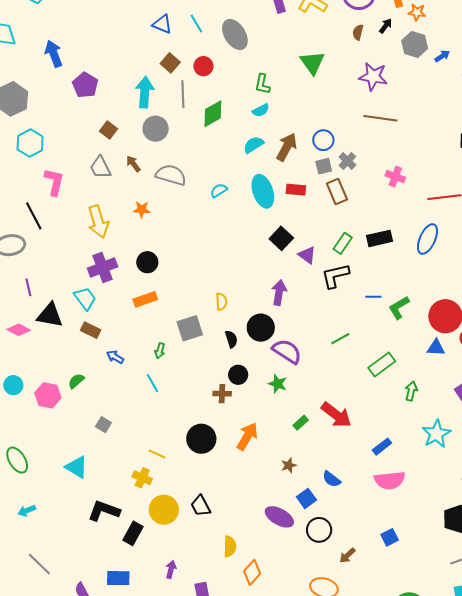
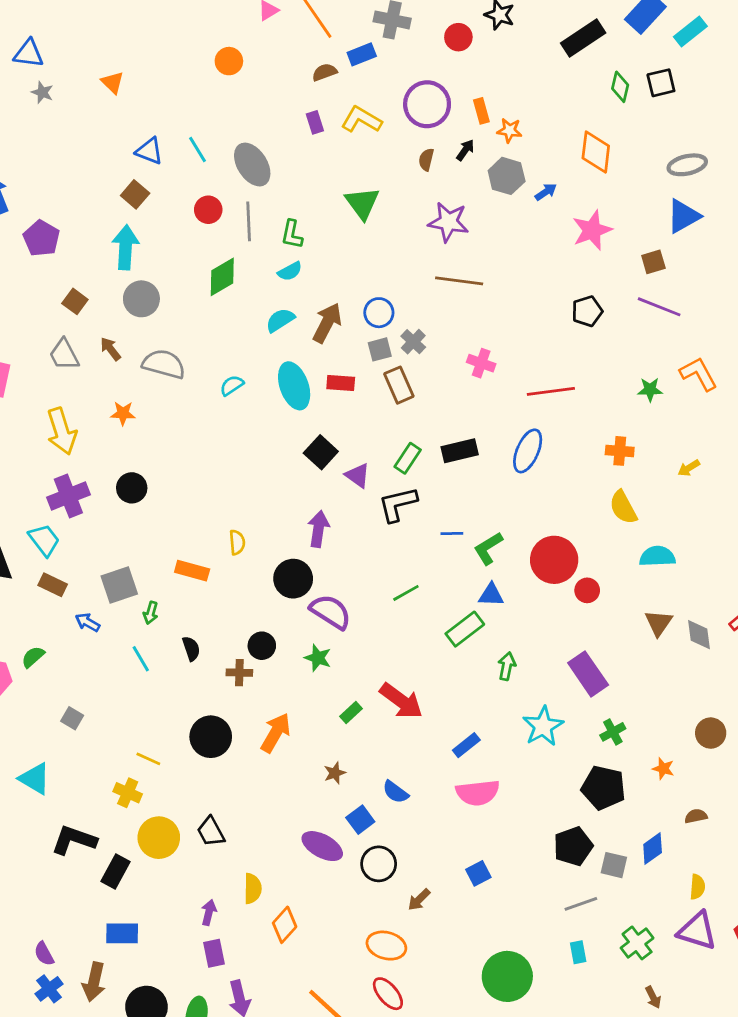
brown square: (170, 63) -> (135, 194), moved
gray line: (183, 94) -> (249, 221), moved
orange rectangle: (145, 299) -> (192, 571), moved, turned 35
gray square: (190, 328) -> (119, 585), moved
black semicircle: (231, 339) -> (191, 649), moved
blue triangle: (436, 348) -> (491, 595), moved
purple arrow: (171, 569) -> (209, 912), moved
blue rectangle: (118, 578) -> (122, 933), moved

